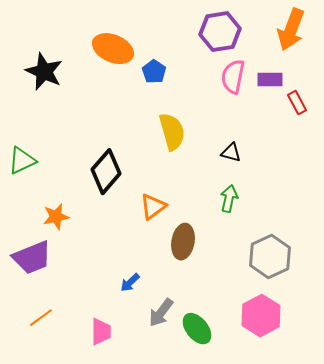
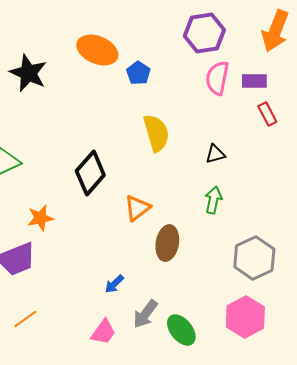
red rectangle: (297, 103) -> (267, 114), moved
black triangle: (231, 153) -> (215, 154), turned -30
pink trapezoid: (101, 332) -> (103, 332), moved, turned 36

